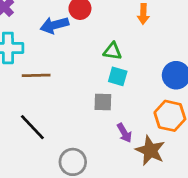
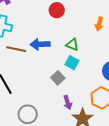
blue arrow: (54, 25) -> (40, 44), moved
gray square: (103, 102) -> (58, 78), turned 32

